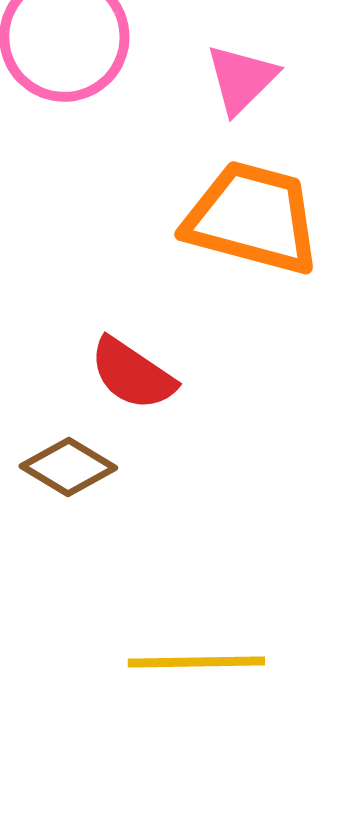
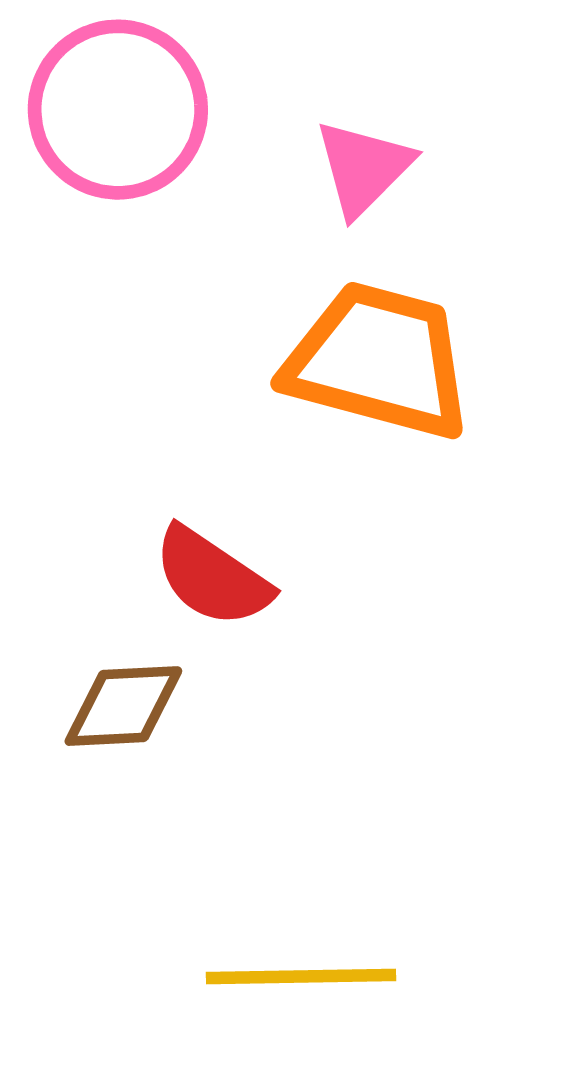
brown diamond: (68, 467) -> (123, 706), turned -34

